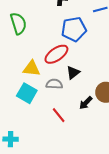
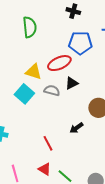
black arrow: (86, 103) -> (77, 128), moved
red line: (59, 115) -> (48, 143), moved

